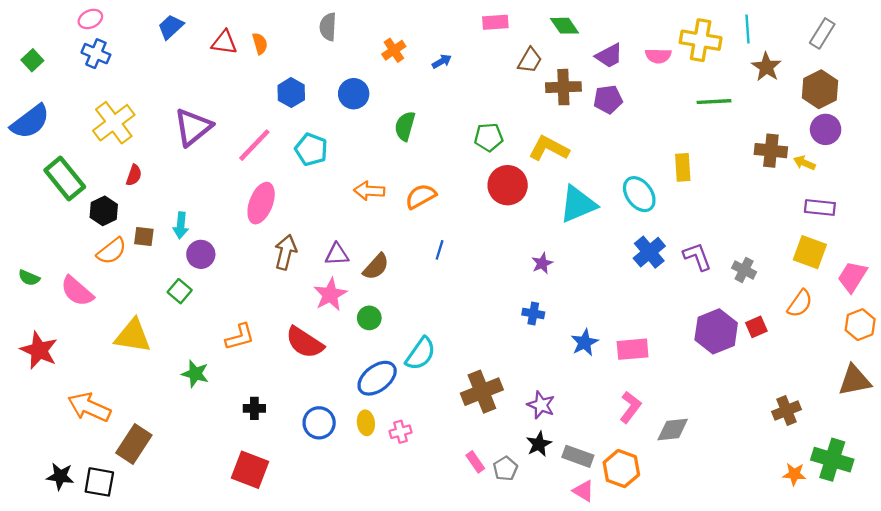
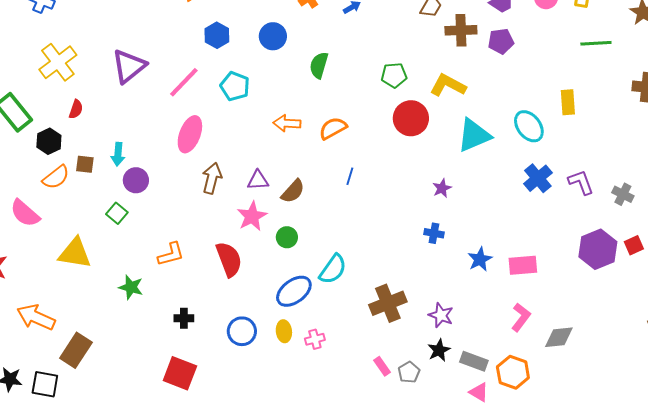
red semicircle: (305, 342) -> (229, 259), turned -144

